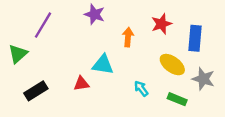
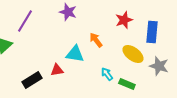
orange arrow: (128, 37) -> (96, 40), moved, turned -42
black rectangle: (36, 91) -> (32, 80), moved
green rectangle: (177, 99) -> (127, 84), moved

